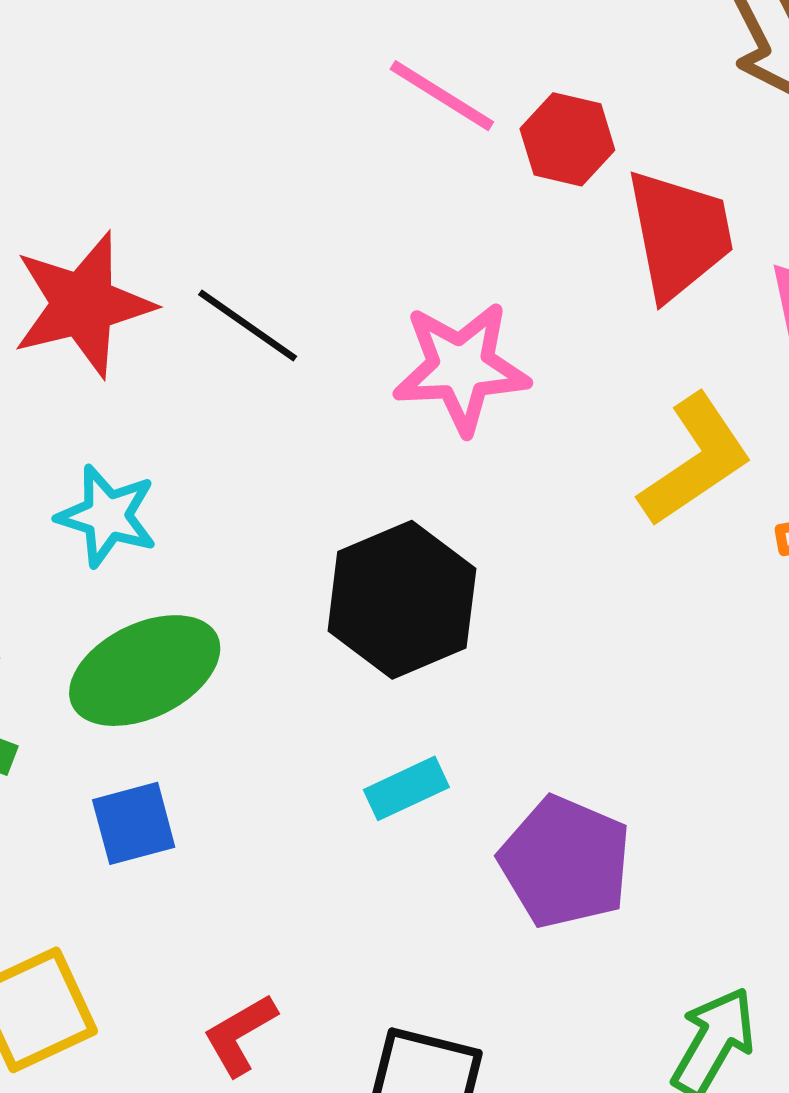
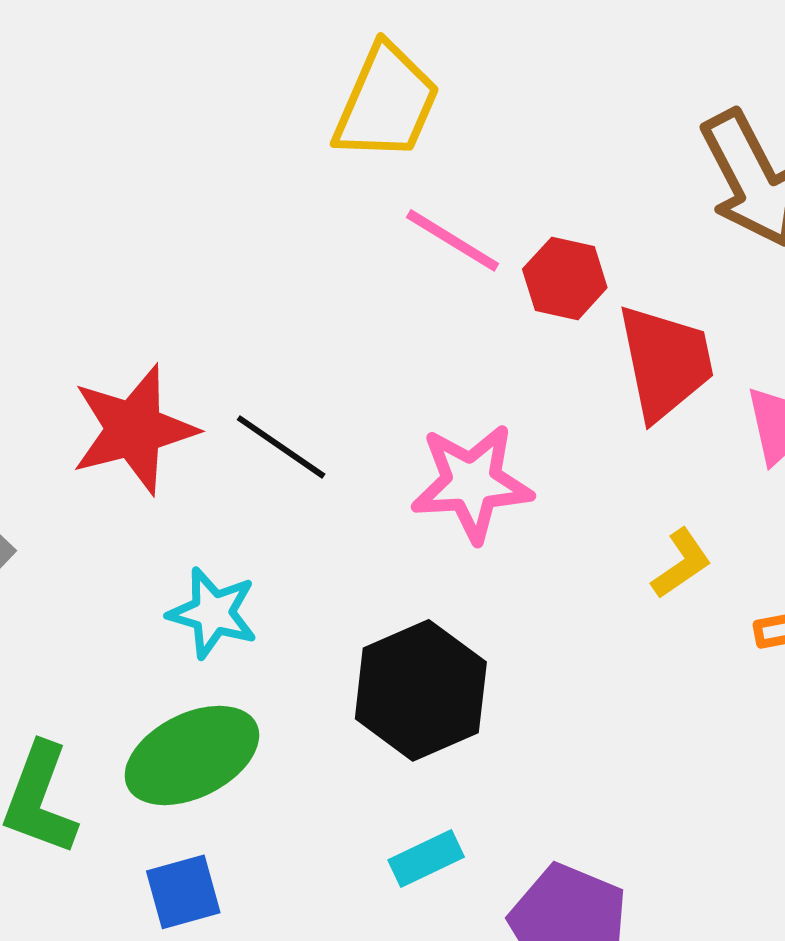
yellow L-shape: (695, 460) -> (681, 564), size x0.6
cyan star: (107, 516) -> (213, 613), moved

